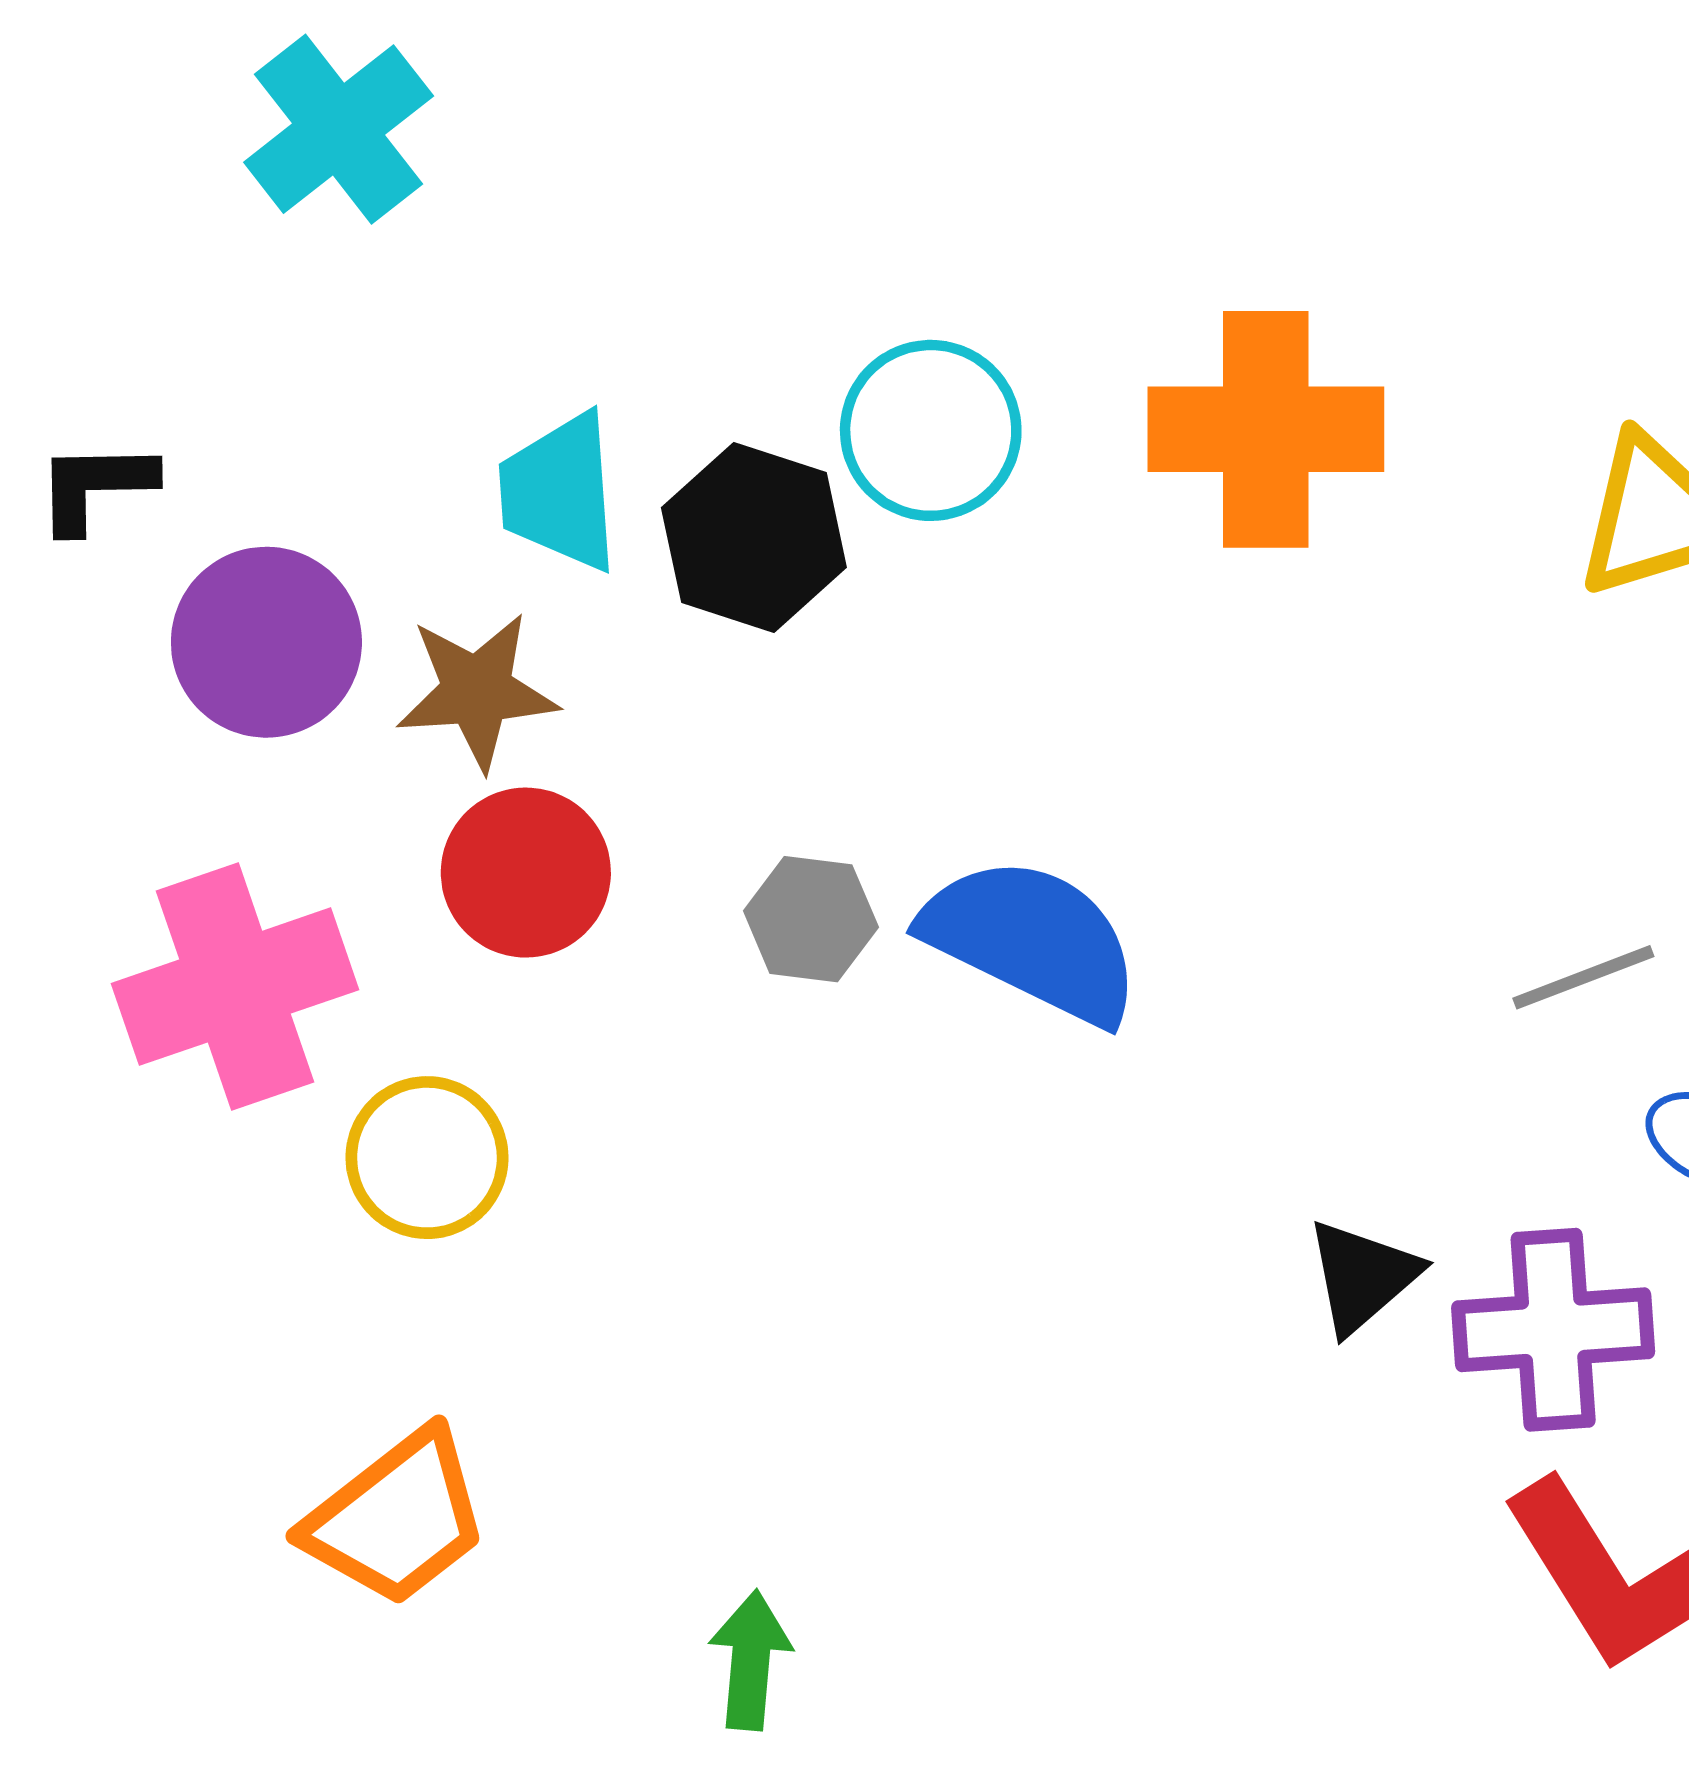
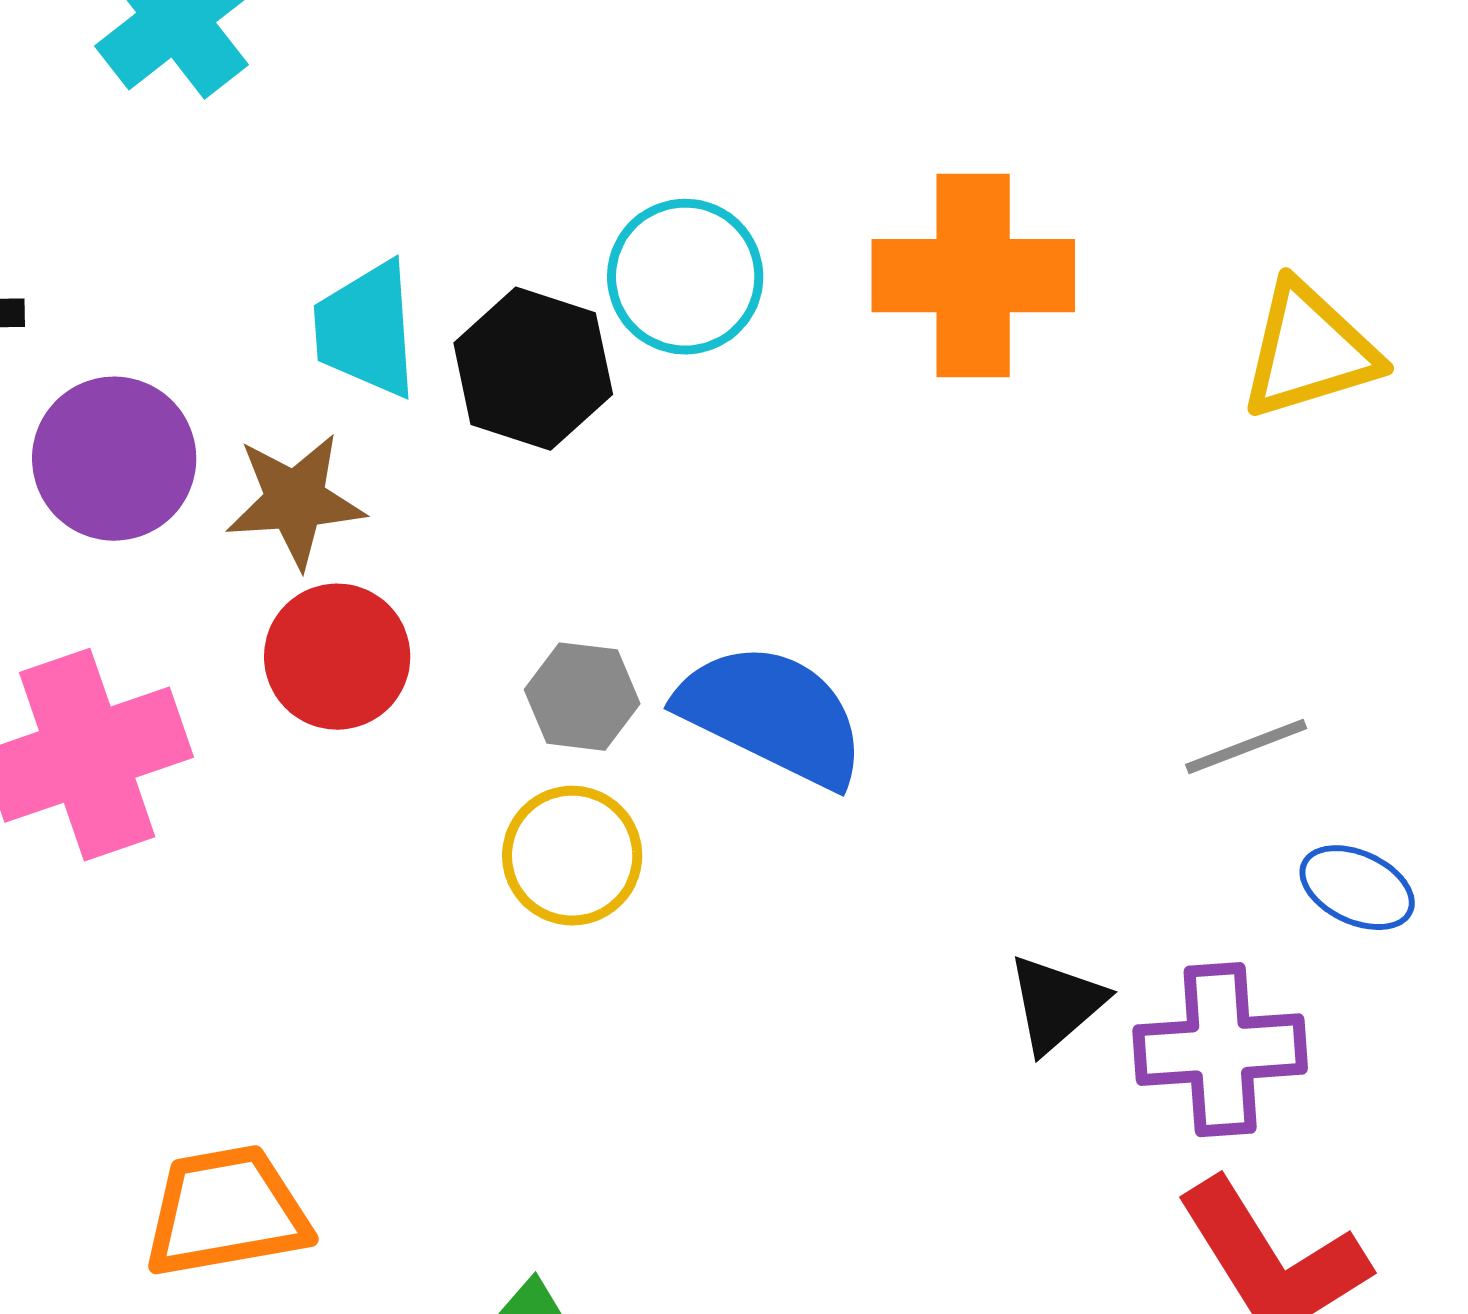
yellow circle: (427, 1158) -> (572, 856), moved
orange trapezoid: (397, 1518) -> (226, 1212), turned -152

